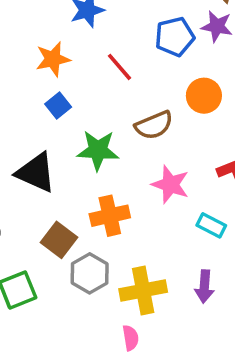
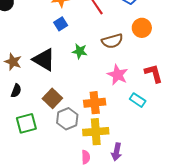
green star: (98, 150) -> (80, 51), size x0.7
orange cross: (110, 216) -> (95, 103), moved
purple arrow: (204, 286) -> (117, 152), moved

